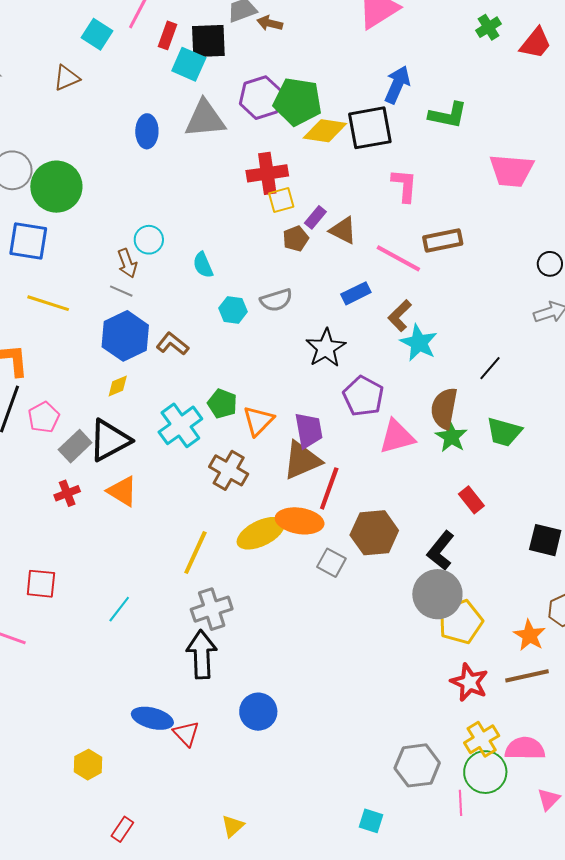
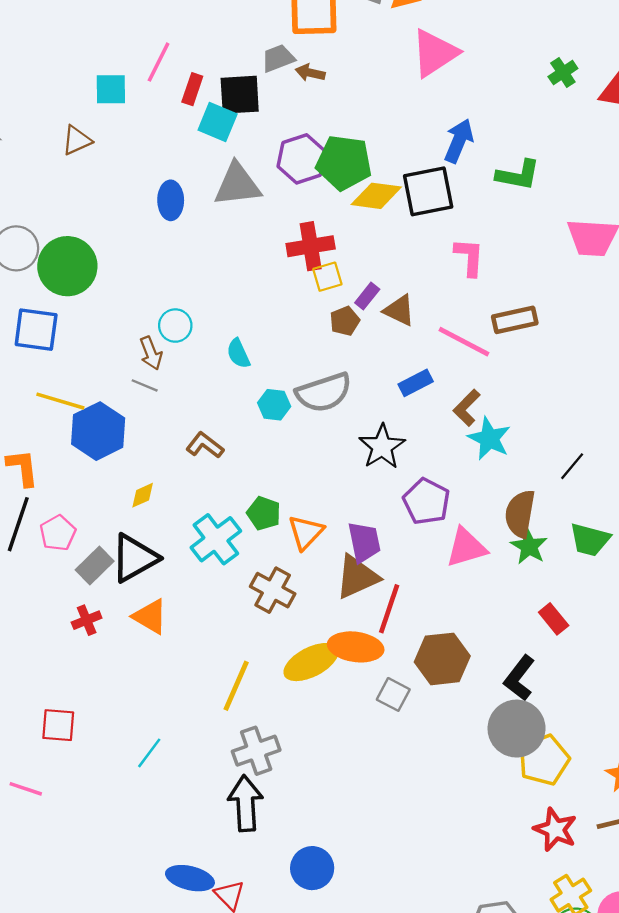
cyan square: (97, 34) -> (111, 89), turned -32
gray semicircle: (276, 300) -> (324, 392), size x1.5
blue hexagon: (125, 336) -> (98, 431), moved

